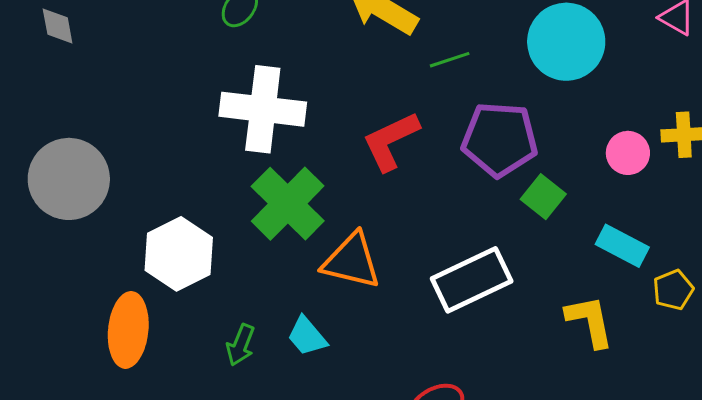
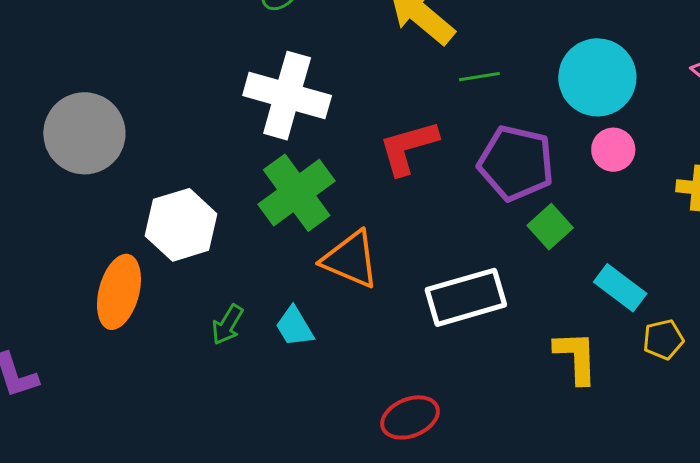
pink circle: (628, 153) -> (613, 150), moved

